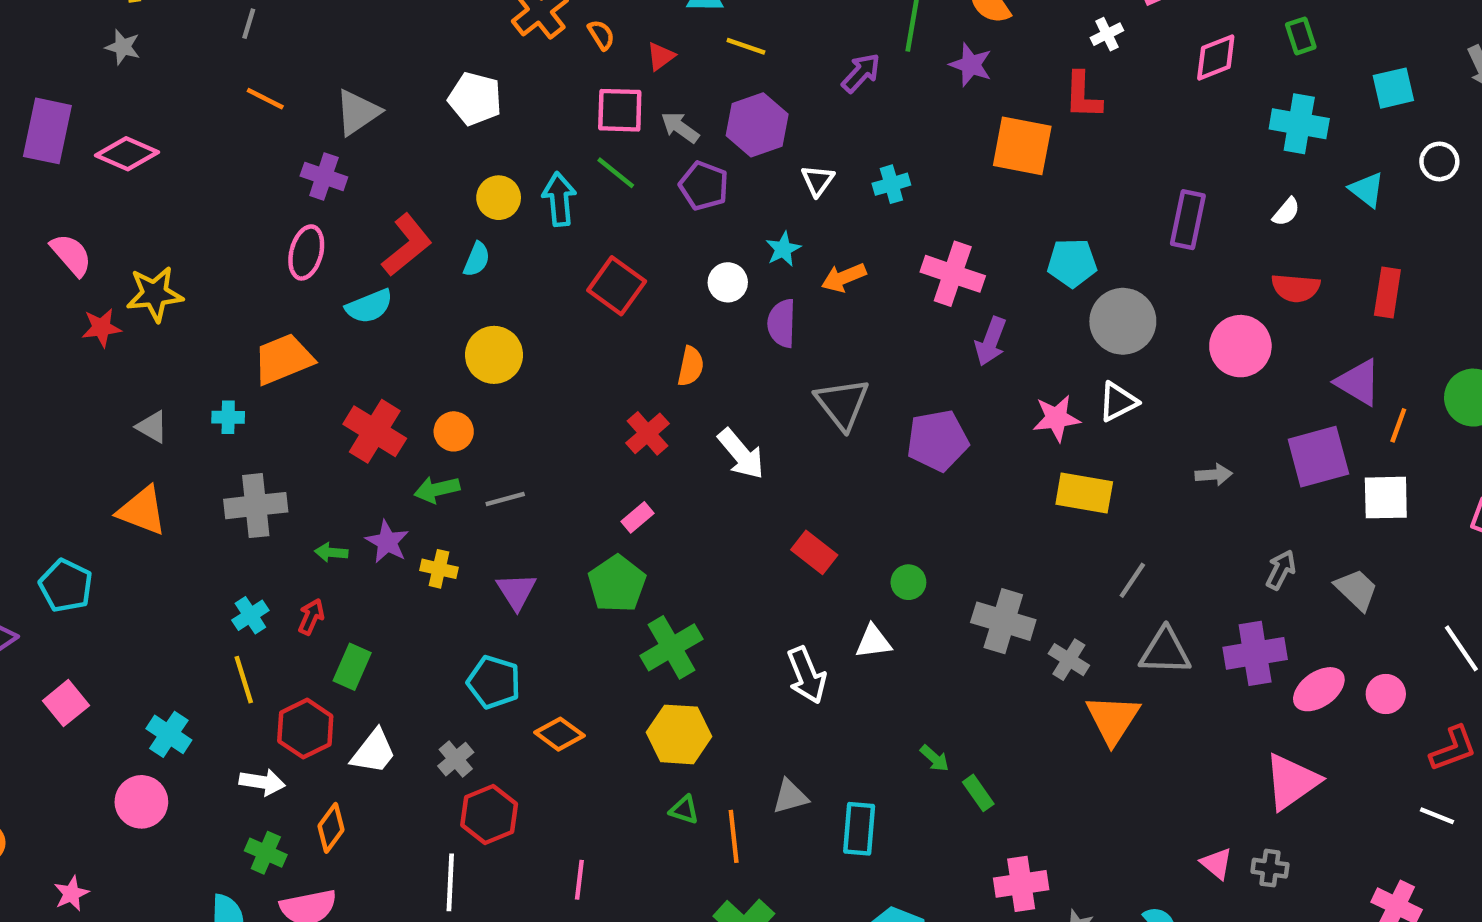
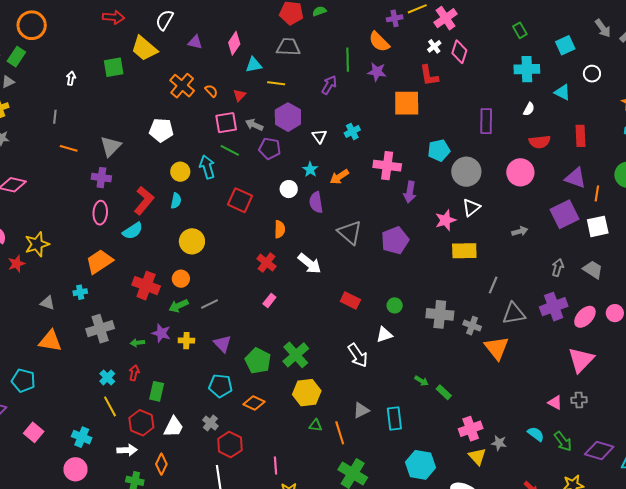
pink diamond: (1216, 57) -> (459, 52), moved, turned -40
green pentagon: (617, 584) -> (258, 361), moved

